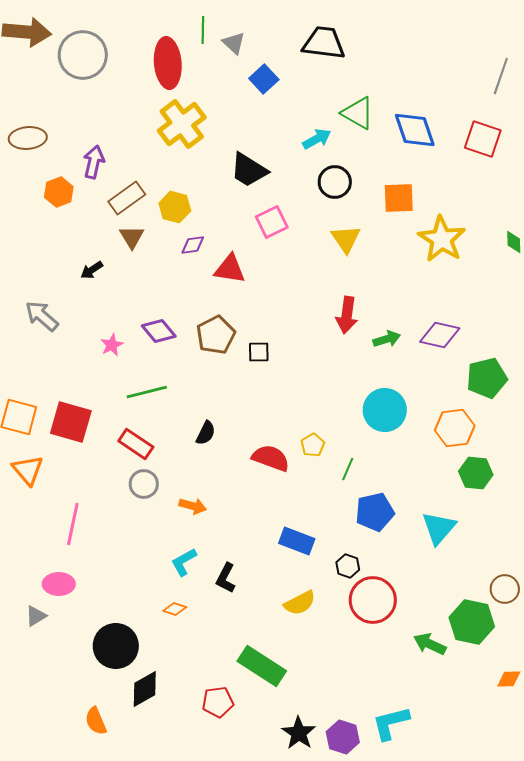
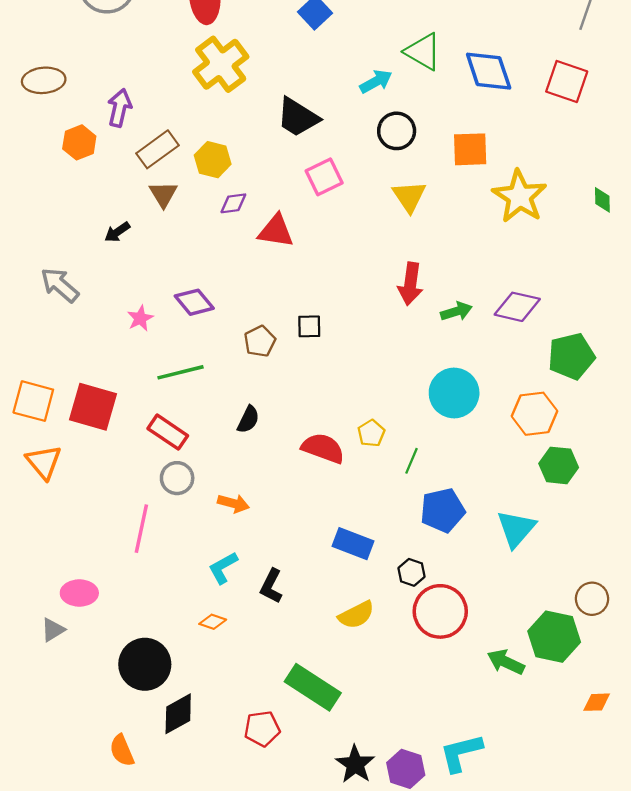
brown pentagon: (216, 335) -> (260, 341), moved, size x0.7
pink line: (73, 524) -> (141, 529), moved

